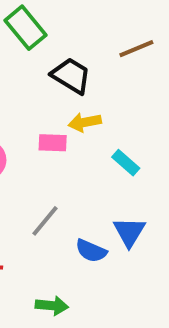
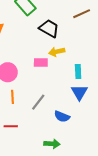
cyan rectangle: (126, 163) -> (78, 71), turned 48
blue triangle: (129, 232) -> (79, 92), moved
green arrow: (52, 306) -> (52, 144), moved

